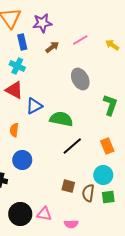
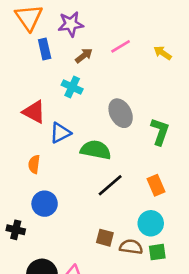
cyan cross: (17, 66) -> (72, 87), moved
gray ellipse: (80, 79) -> (121, 113), moved
brown semicircle: (88, 193) -> (131, 247), turned 90

